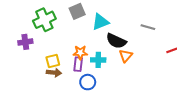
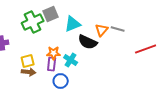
green cross: (44, 20) -> (33, 22), moved
orange triangle: (126, 56) -> (102, 30), moved
cyan cross: (98, 60) -> (71, 60), turned 32

